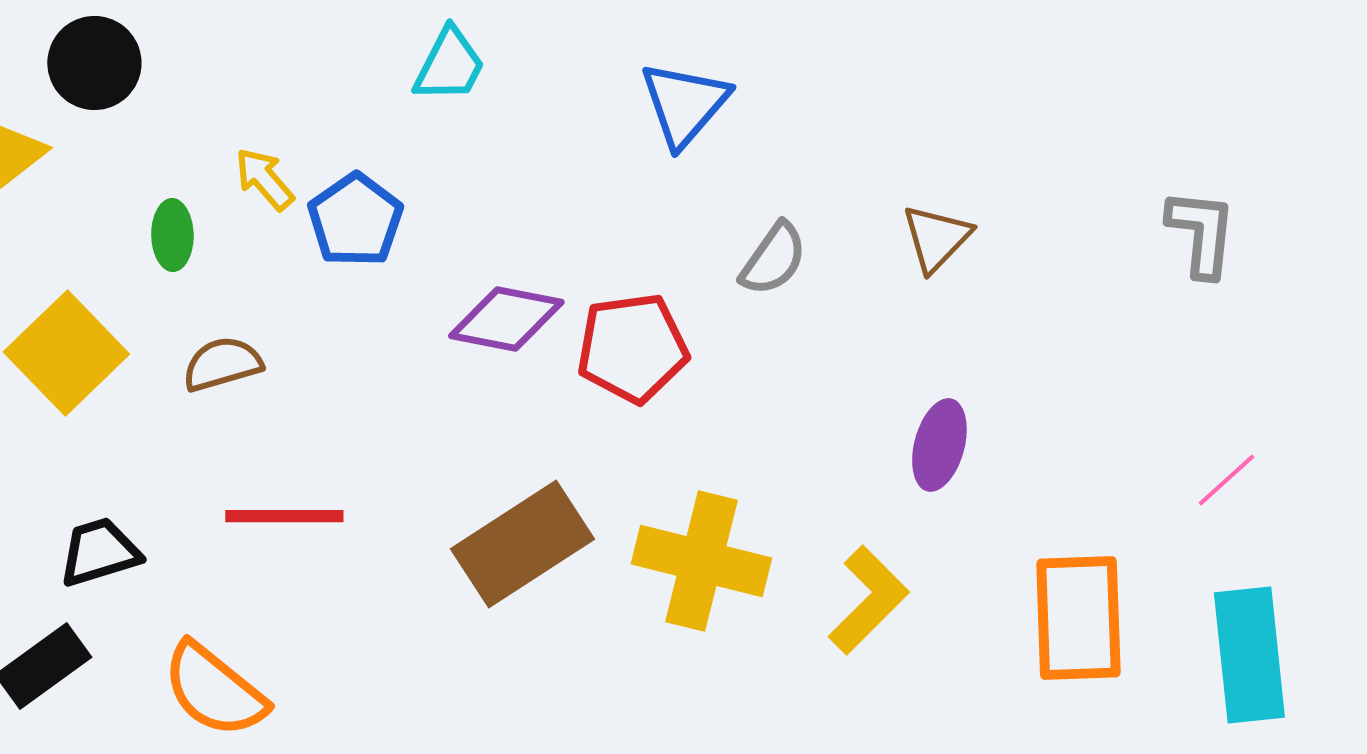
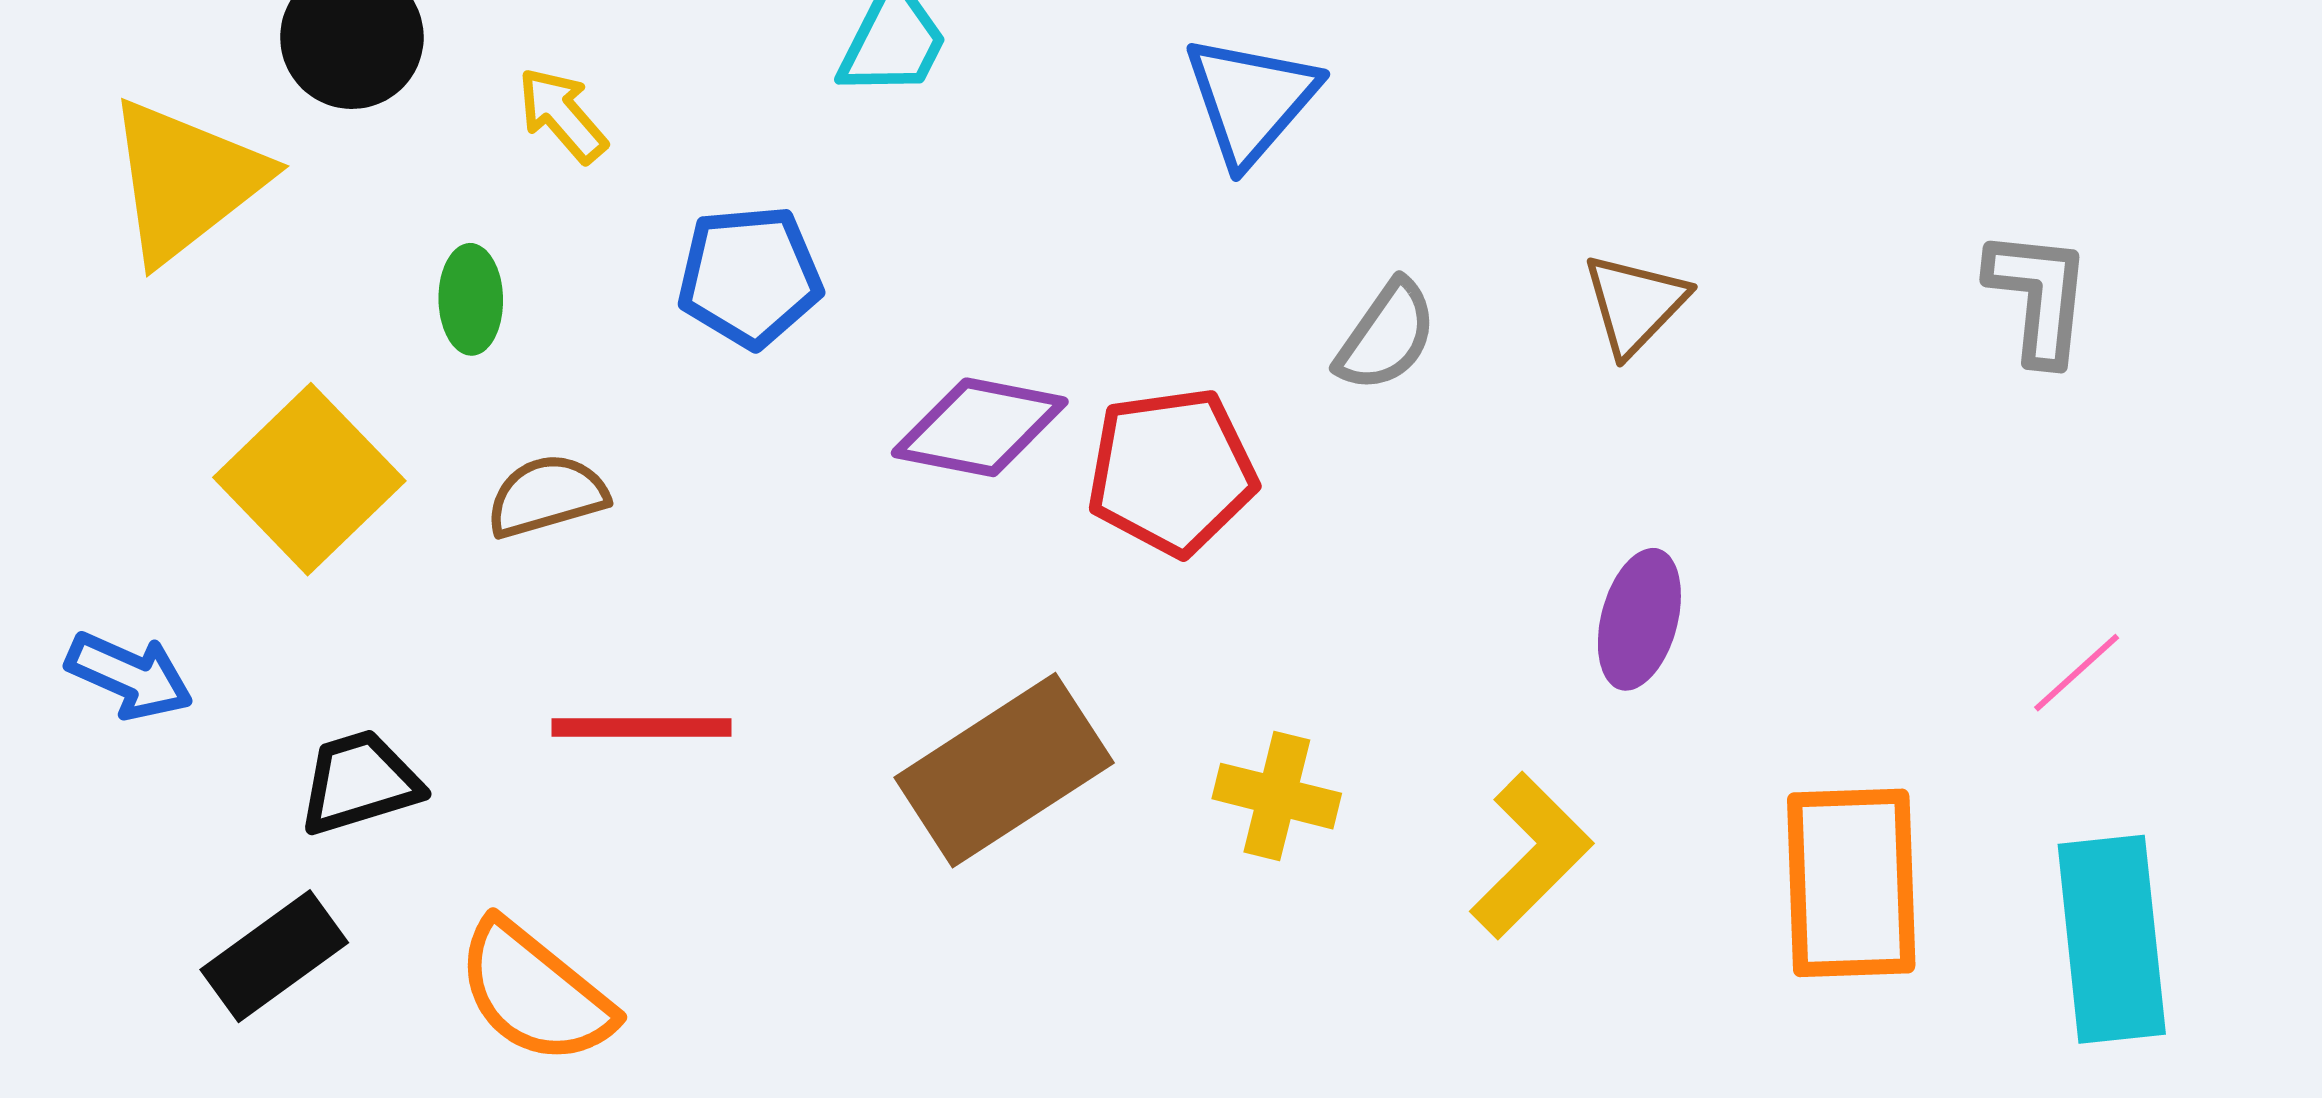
yellow arrow: (264, 179) -> (562, 115), moved
blue pentagon: (355, 220) -> (750, 276), turned 30
yellow cross: (701, 561) -> (1277, 796), size x0.6

